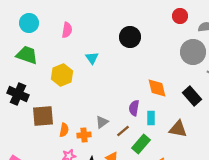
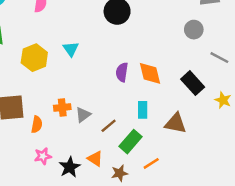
gray circle: (193, 52) -> (194, 30), size x0.6
cyan triangle: (92, 58) -> (71, 49), moved
purple semicircle: (134, 108) -> (122, 72), moved
orange cross: (84, 135) -> (62, 107), moved

